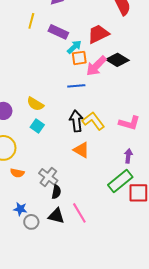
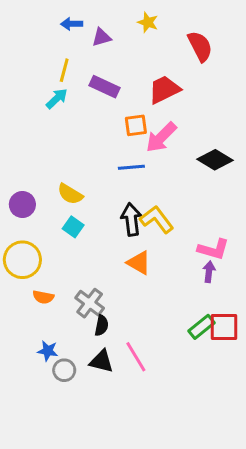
cyan arrow: (74, 47) -> (57, 99), moved
black diamond: (117, 60) -> (215, 160), moved
pink L-shape: (129, 123) -> (213, 249), moved
green rectangle: (120, 181) -> (202, 327), moved, size x0.7

